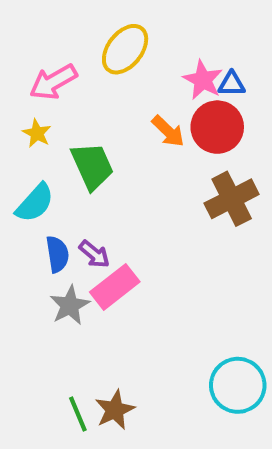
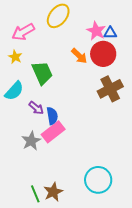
blue semicircle: (57, 254) -> (52, 116), moved
purple arrow: (94, 254) -> (36, 108), moved
cyan circle: (238, 385) -> (98, 180), moved

